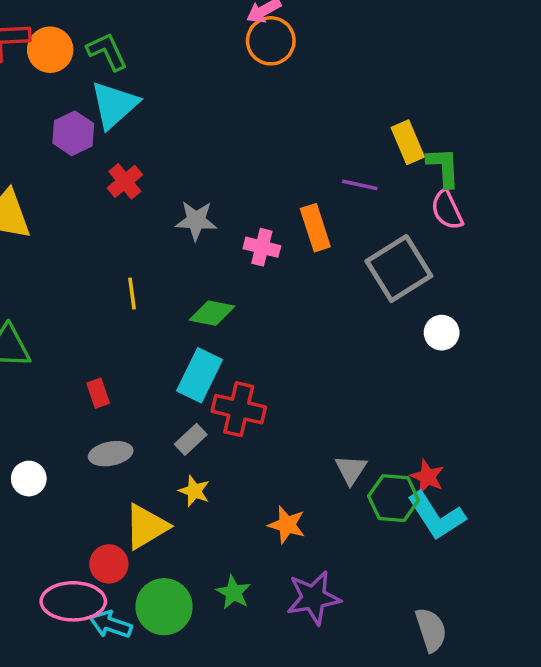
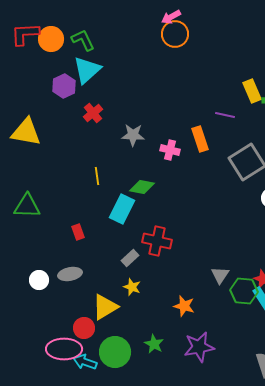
cyan rectangle: (200, 375) -> (122, 209), moved
gray ellipse: (111, 454) -> (70, 274), moved

